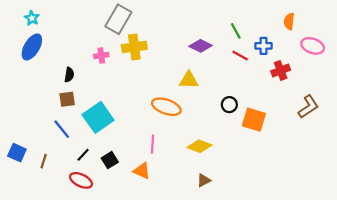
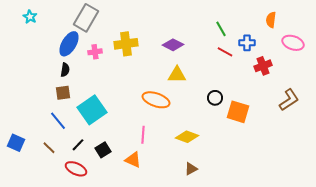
gray rectangle: (118, 19) -> (86, 18), moved
purple diamond: (201, 46) -> (173, 45), moved
blue ellipse: (32, 47) -> (69, 44), moved
brown line: (44, 161) -> (49, 148), moved, turned -64

